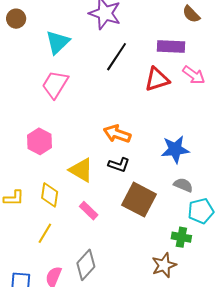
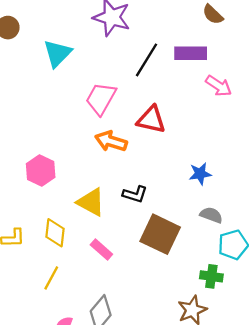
black line: (117, 57) -> (147, 60), moved
red triangle: (157, 79) -> (151, 120), moved, turned 32
pink trapezoid: (55, 84) -> (101, 99), moved
orange arrow: (117, 134) -> (111, 141), moved
blue star: (175, 149) -> (200, 174), size x0.7

